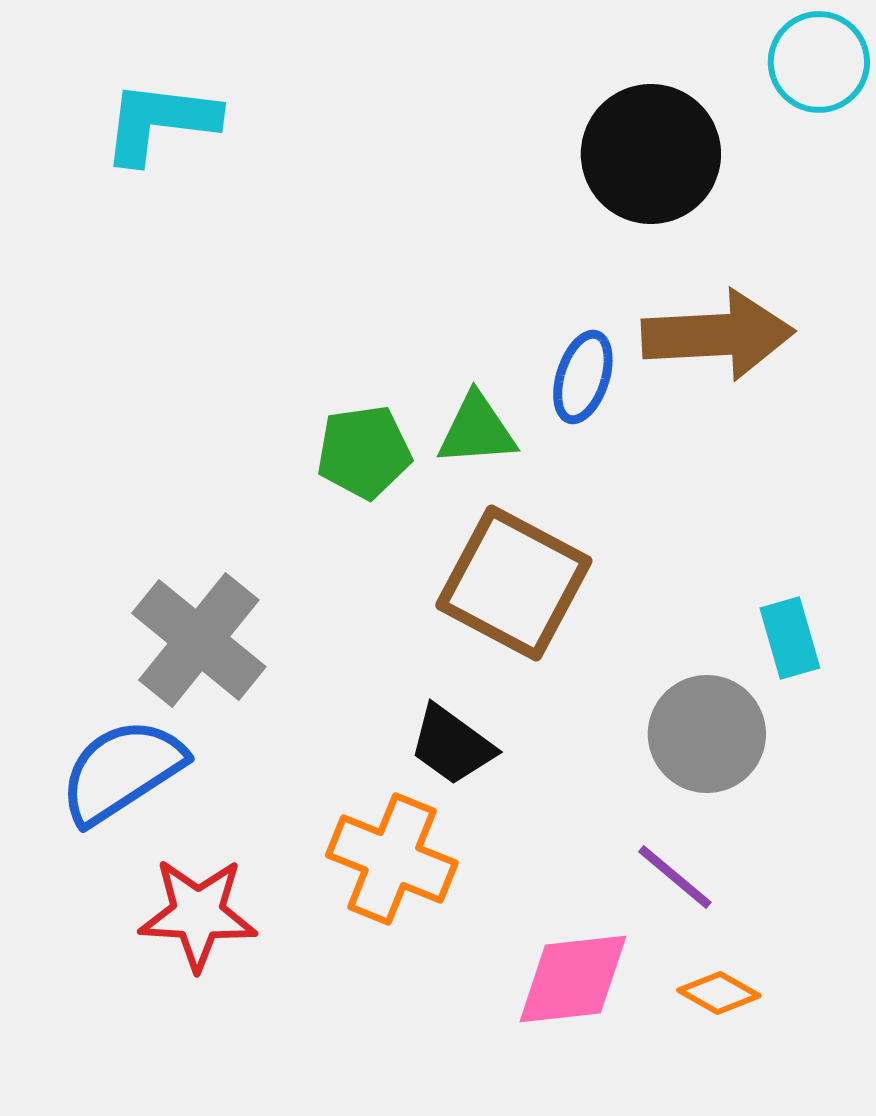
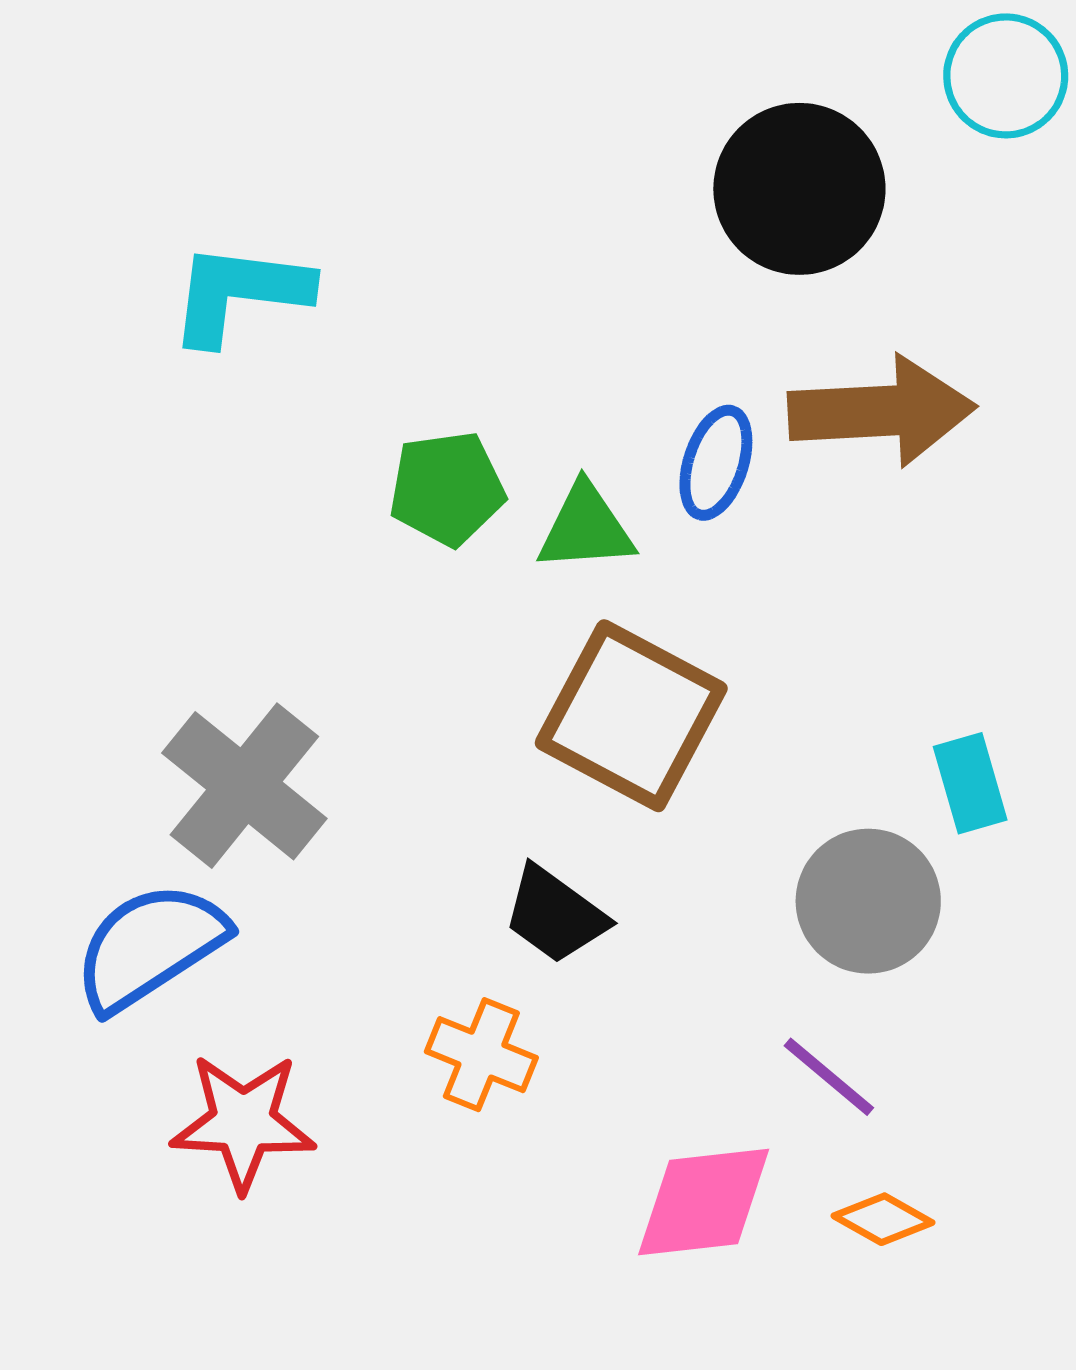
cyan L-shape: (160, 122) -> (239, 293), moved
green pentagon: (364, 452) -> (447, 489), moved
orange cross: (392, 859) -> (481, 1055), size x0.7

